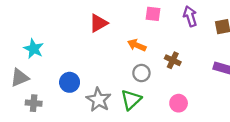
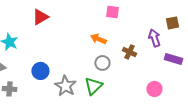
purple arrow: (190, 16) -> (154, 38), moved
red triangle: (99, 23) -> (40, 17), moved
pink circle: (179, 103) -> (154, 89), moved

